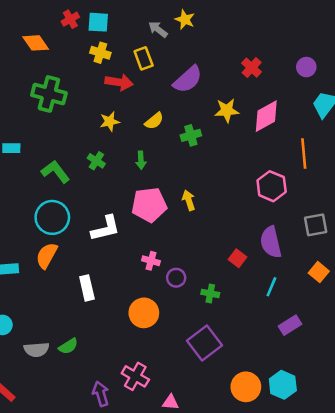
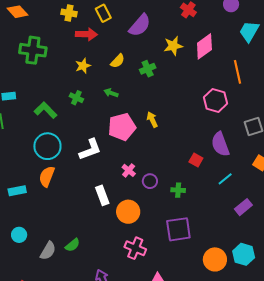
green arrow: (141, 160) -> (111, 93), turned 120
pink cross: (151, 261) -> (129, 170), turned 32
cyan line: (271, 287) -> (225, 179), turned 35
white rectangle: (87, 288) -> (102, 195), moved
purple square: (204, 343) -> (178, 229), turned 36
gray semicircle: (36, 350) -> (48, 251), turned -48
pink cross: (135, 376) -> (135, 248), moved

